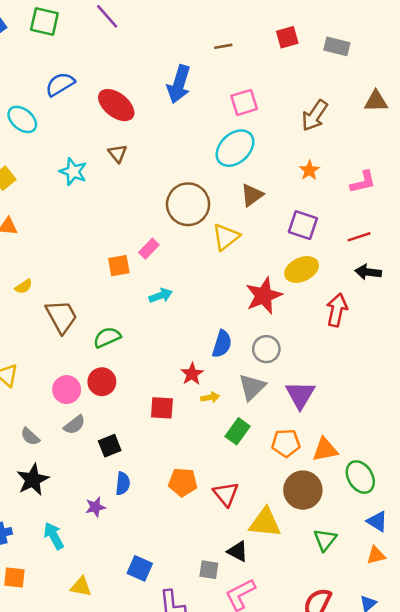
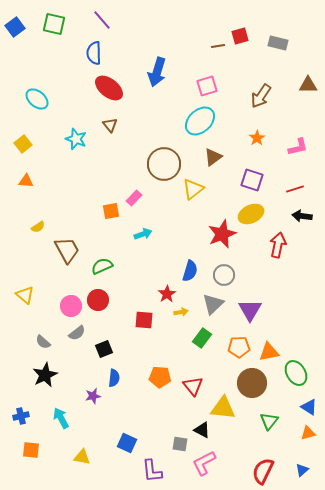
brown line: (223, 46) -> (218, 46), moved
blue semicircle: (60, 84) -> (94, 53), moved, turned -60

